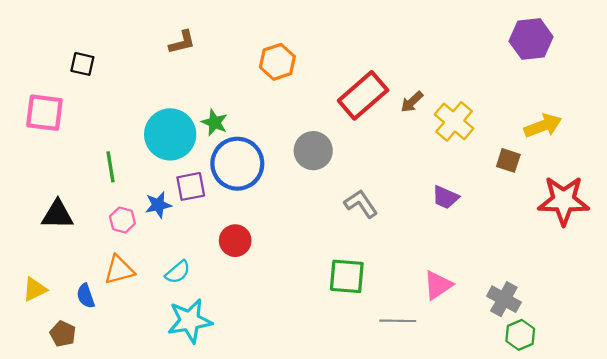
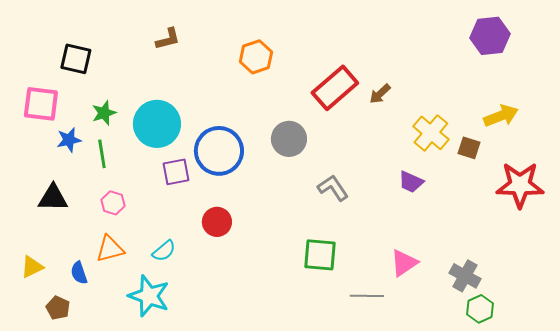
black square: (82, 64) -> (76, 59), size x1.4
yellow cross: (454, 121) -> (431, 133), moved
green star: (215, 122) -> (104, 113), moved, turned 30
blue star: (158, 205) -> (69, 140), moved
cyan star: (190, 321) -> (149, 296), moved, turned 30

